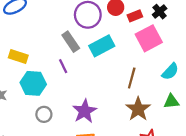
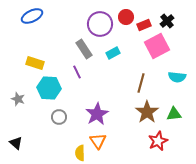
cyan rectangle: (102, 46) -> (113, 53), size x0.6
cyan semicircle: (170, 72) -> (177, 77), turned 54
green triangle: (171, 102) -> (174, 114), moved

